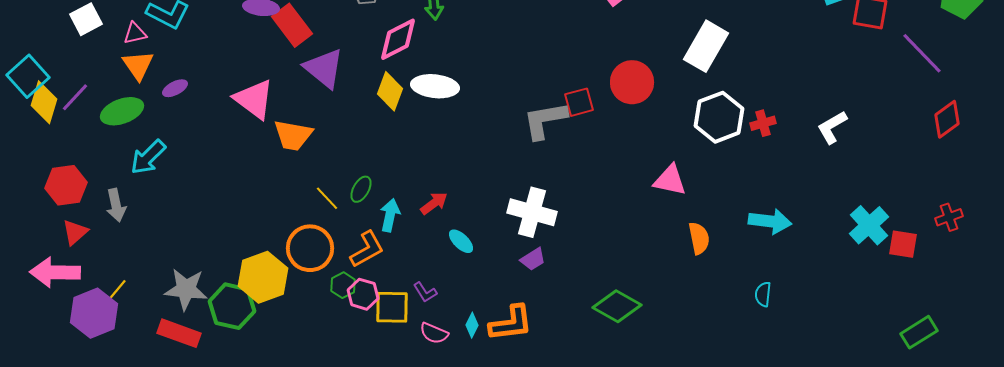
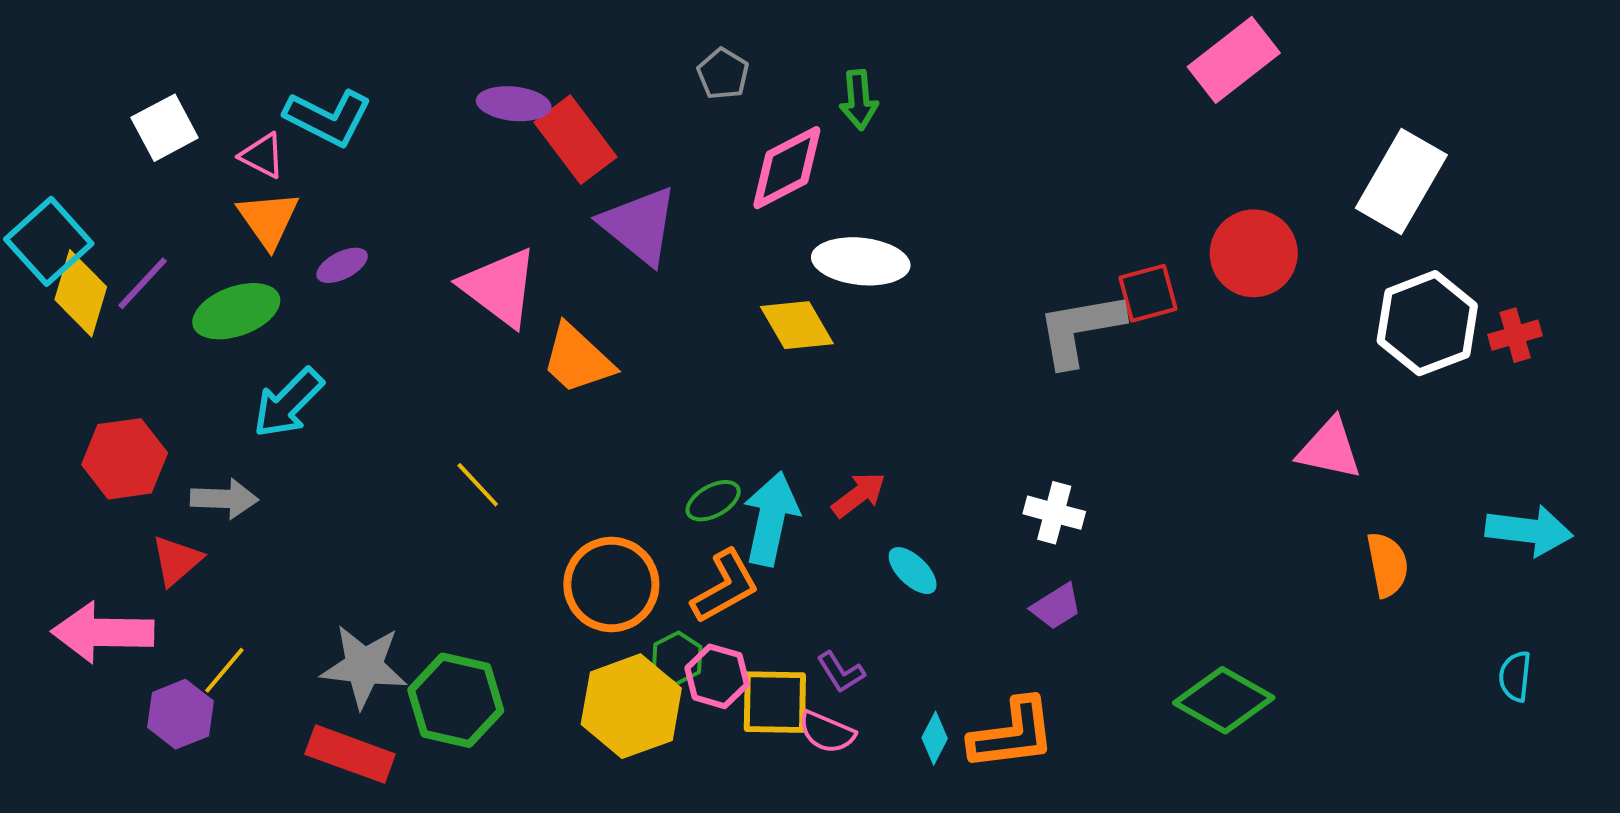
pink triangle: (135, 33) -> (262, 156), turned 40
yellow diamond: (390, 91) -> (797, 325), moved, turned -51
orange trapezoid: (293, 135) -> (577, 359), turned 33
green ellipse: (361, 189) -> (713, 501), moved, turned 32
yellow line: (327, 198) -> (478, 485), moved
gray arrow: (116, 205) -> (224, 499), turned -76
white cross: (532, 212) -> (1054, 513), size x0.6
cyan arrow: (390, 215) -> (771, 519), size x1.4
red triangle: (75, 232) -> (176, 561), moved
yellow hexagon: (263, 277) -> (631, 706), moved
purple hexagon: (94, 313) -> (180, 714), size x0.7
pink semicircle: (434, 333) -> (827, 732), moved

